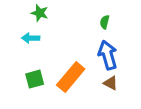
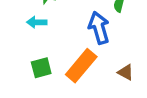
blue arrow: (108, 55) -> (99, 28), moved

